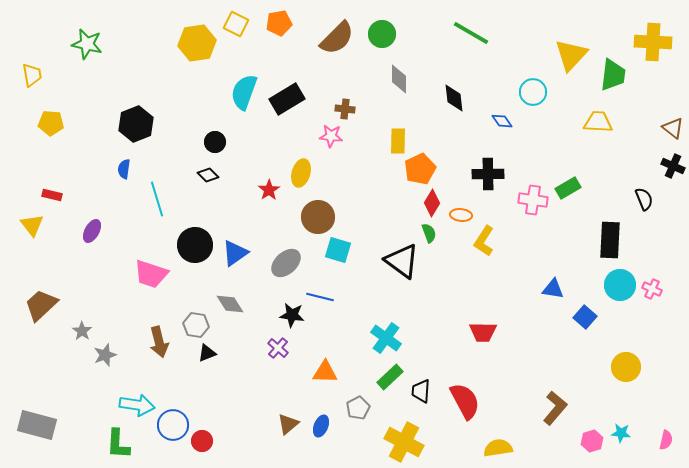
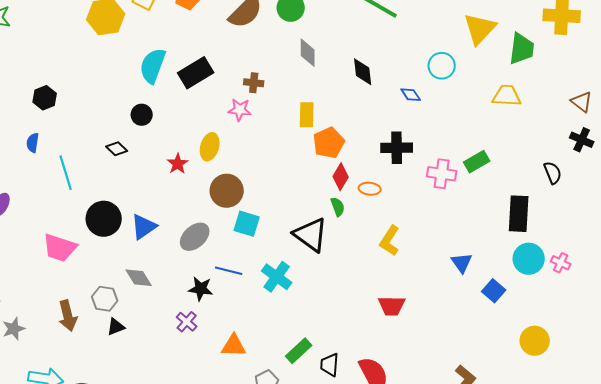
black hexagon: (136, 124) -> (45, 98), size x0.7
black circle: (215, 142) -> (142, 115), moved
yellow L-shape: (484, 241) -> (390, 241), moved
blue triangle: (553, 289) -> (462, 263), turned 45
cyan cross: (386, 338) -> (277, 277), moved

